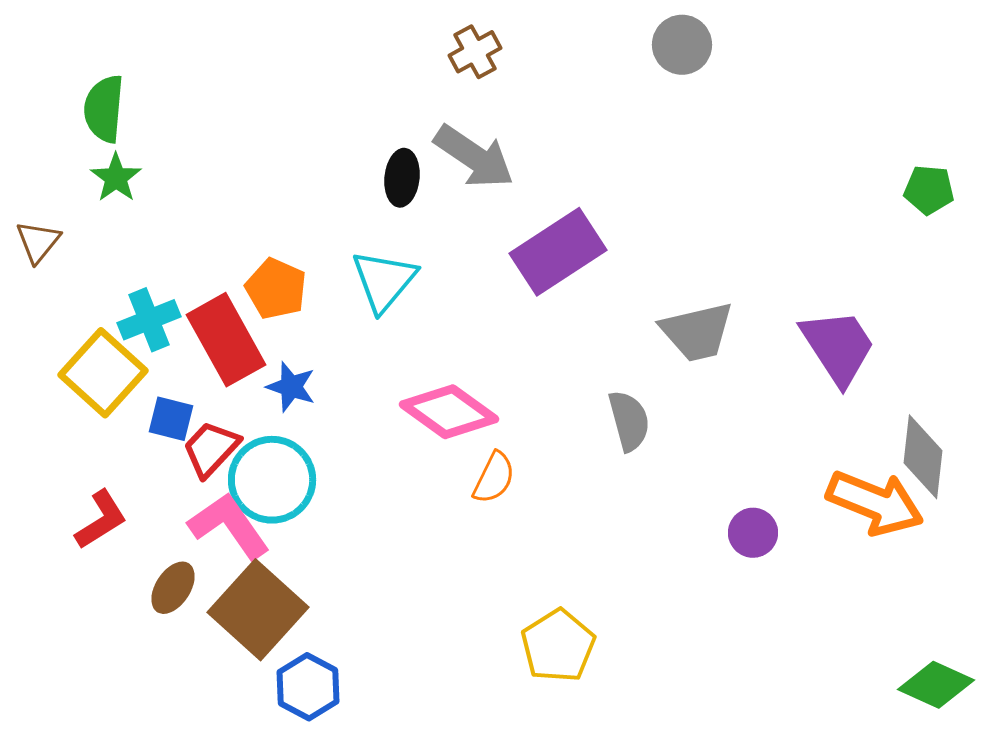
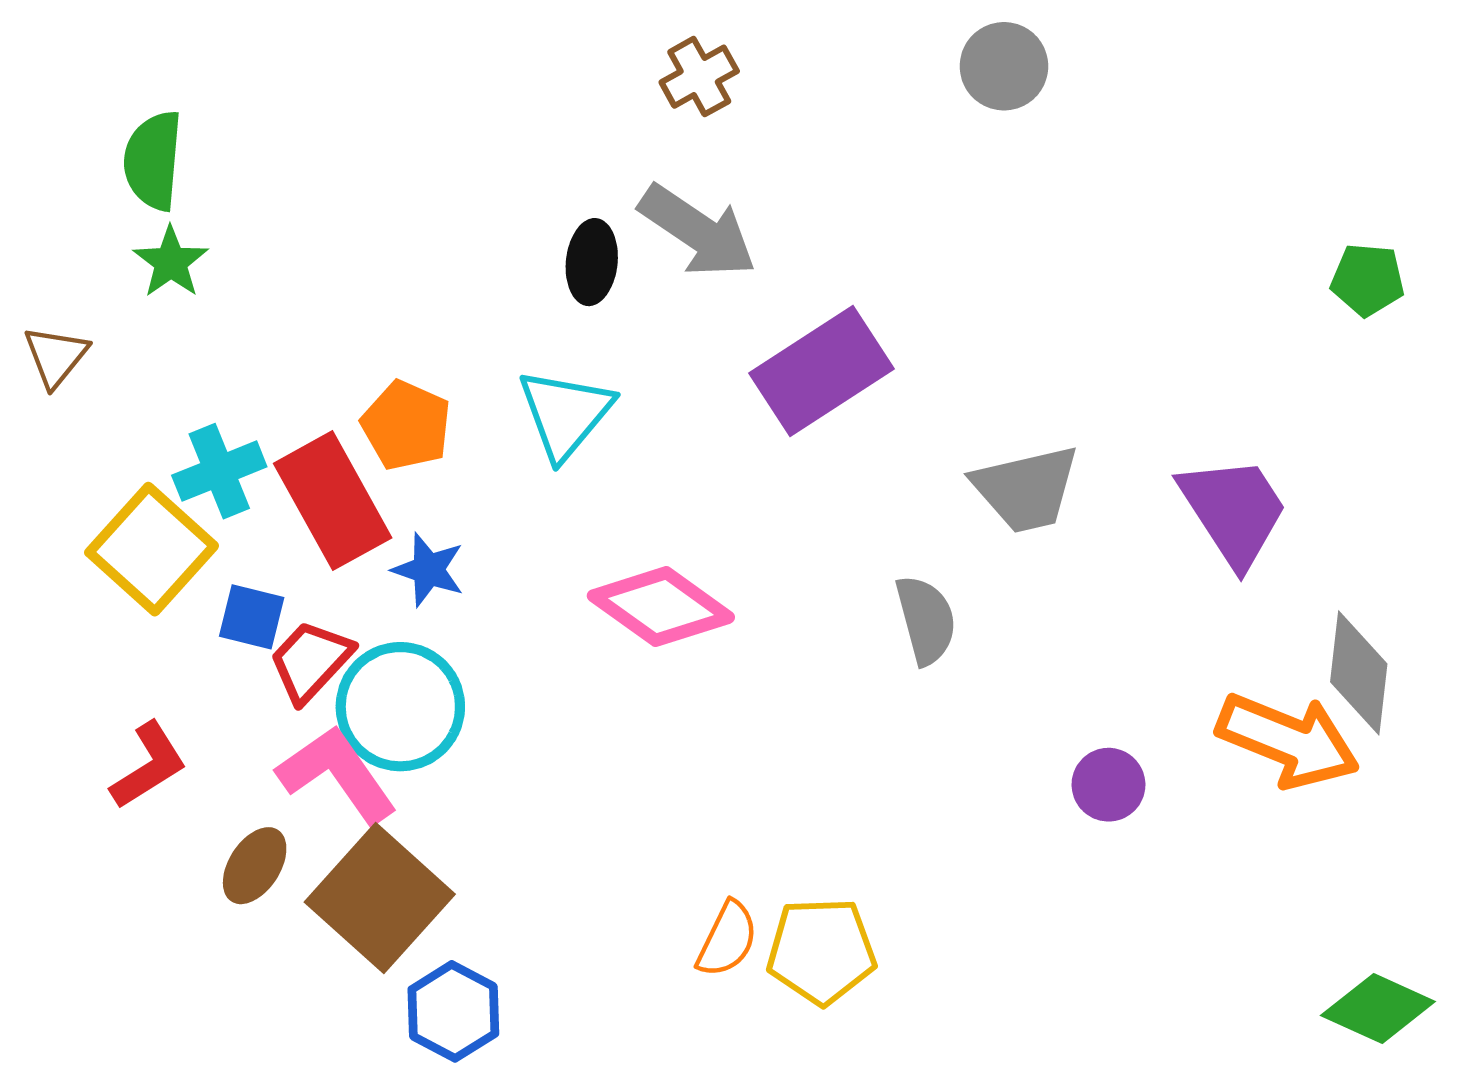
orange semicircle: (494, 478) -> (727, 939), moved
yellow pentagon: (558, 646) -> (821, 951), turned 30

